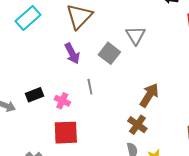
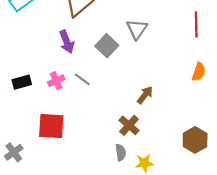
gray line: (90, 87) -> (82, 79), turned -49
brown arrow: (149, 95) -> (145, 95), size x0.7
pink cross: (62, 101) -> (56, 81), moved, turned 35

